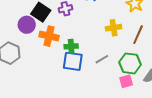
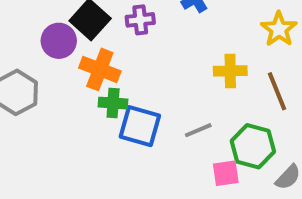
brown line: (138, 35) -> (277, 91), turned -54
green cross: (71, 46) -> (113, 103), moved
pink square: (126, 81) -> (226, 173), moved

